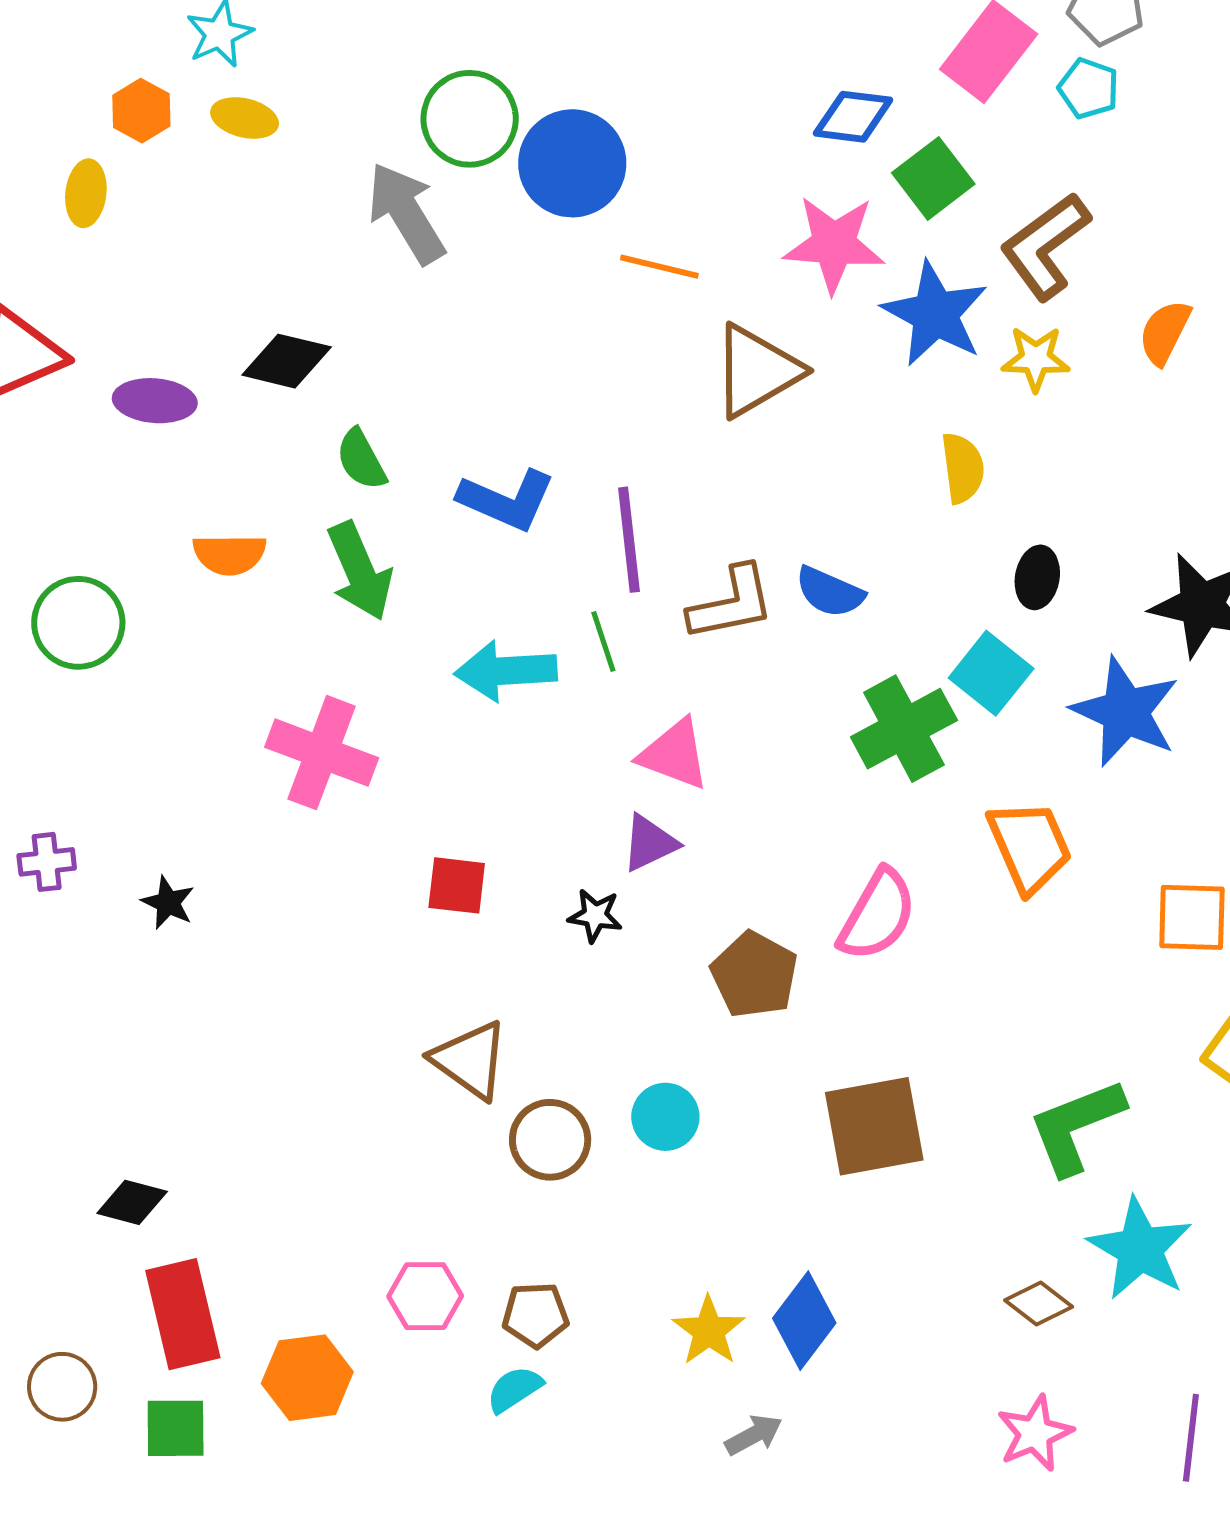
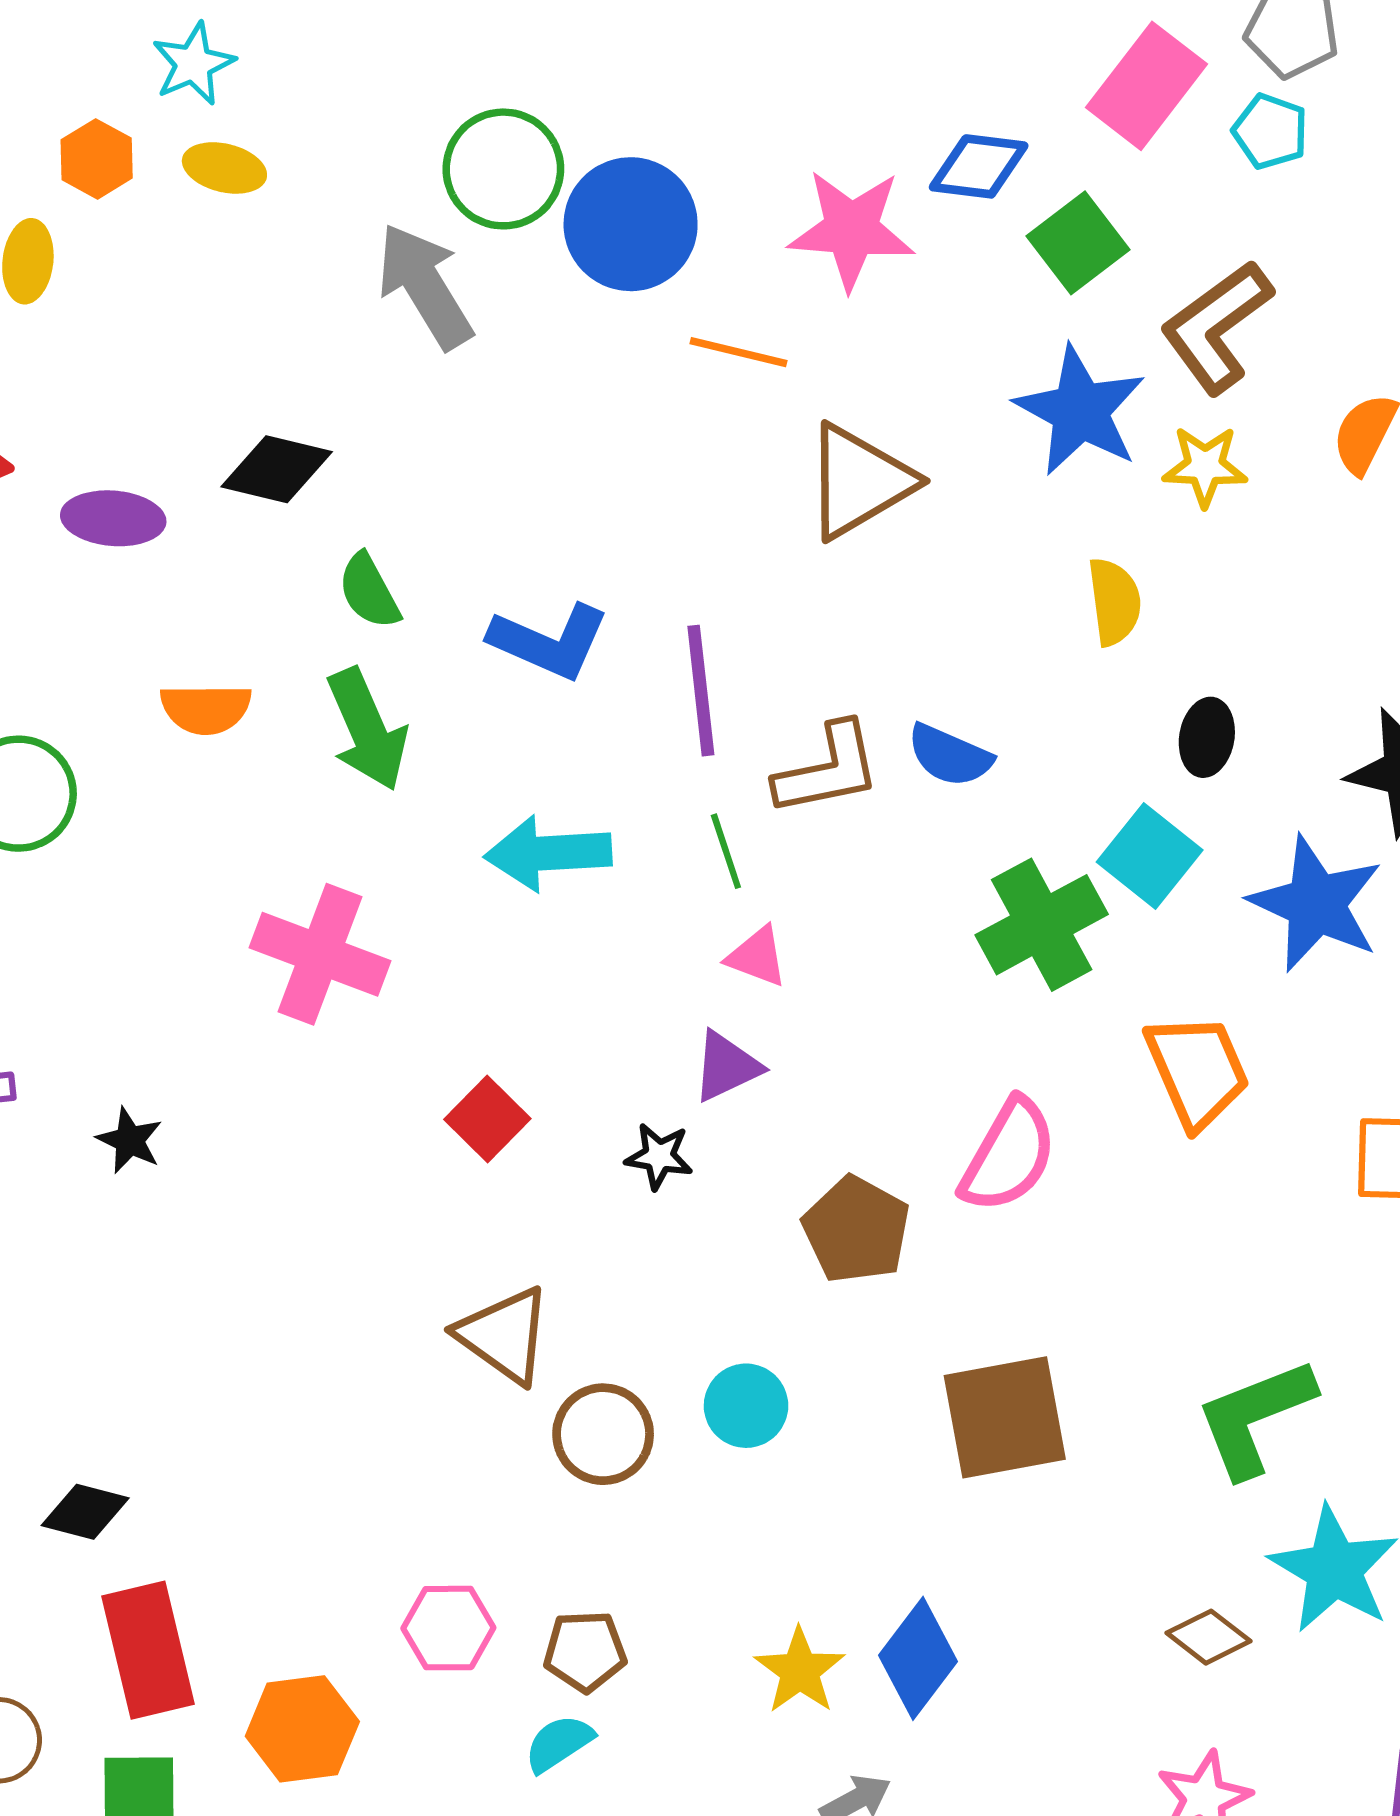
pink star: (834, 244) -> (851, 229), moved
green line: (603, 642) -> (726, 851), moved
pink triangle: (674, 754) -> (757, 957), size x0.7
red square: (457, 885) -> (487, 1119), turned 38

